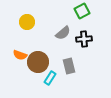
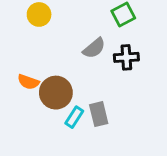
yellow circle: (27, 22) -> (39, 14), moved
gray rectangle: (69, 66) -> (99, 114), moved

